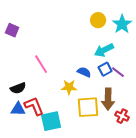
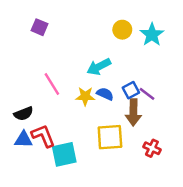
purple square: (12, 30) -> (40, 27), moved
cyan arrow: (104, 50) -> (99, 67), moved
yellow star: (69, 87) -> (85, 96), moved
brown arrow: (108, 99) -> (133, 112), moved

